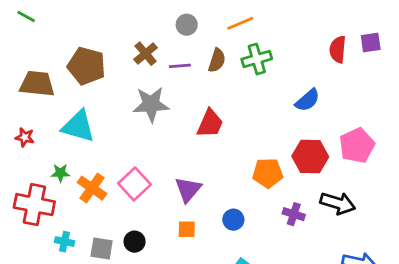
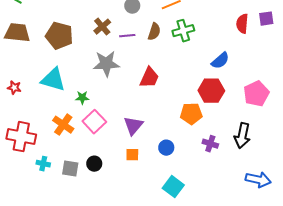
brown trapezoid: (37, 84) -> (17, 33), moved
red hexagon: (310, 156) -> (211, 91), moved
green star: (60, 173) -> (82, 98), moved
black arrow: (338, 203) -> (242, 136), turned 85

